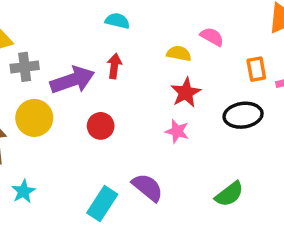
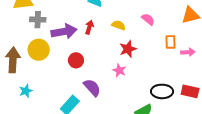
yellow semicircle: (179, 53) -> (119, 25), moved
black ellipse: (243, 115) -> (162, 91), moved
purple semicircle: (147, 187) -> (92, 88), moved

